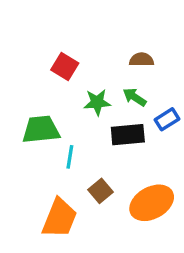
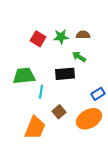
green star: (97, 102) -> (61, 37), moved
blue rectangle: (167, 119) -> (98, 94), moved
black rectangle: (128, 135) -> (65, 74), moved

